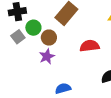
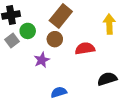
brown circle: (49, 38) -> (55, 39), moved

